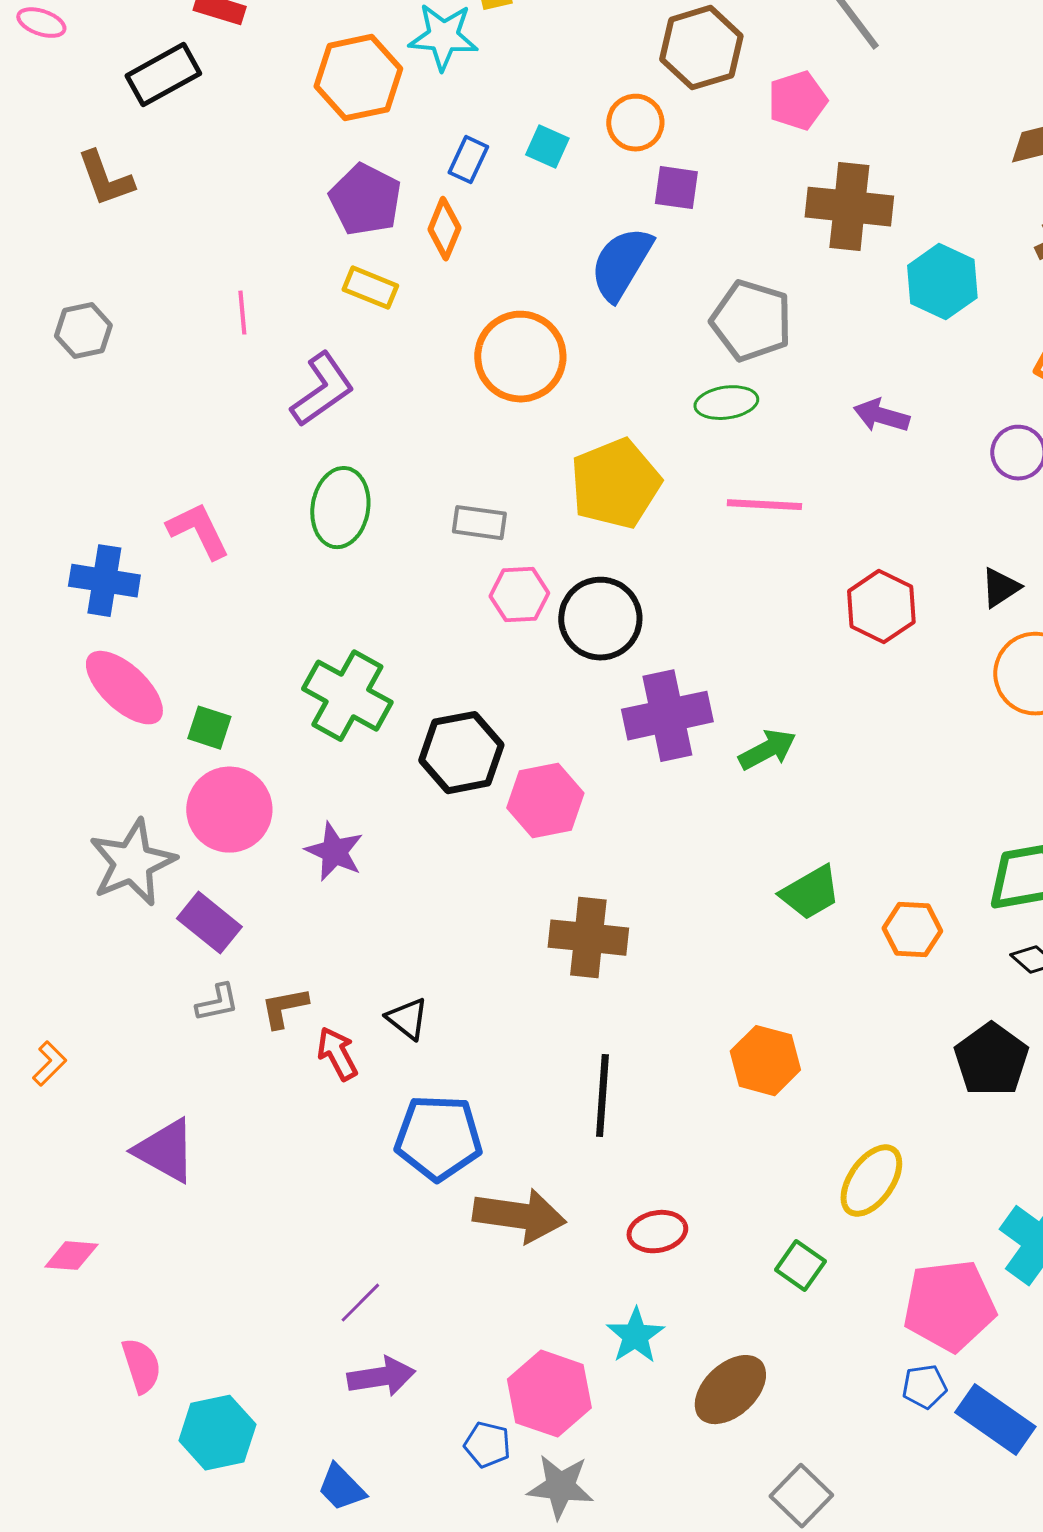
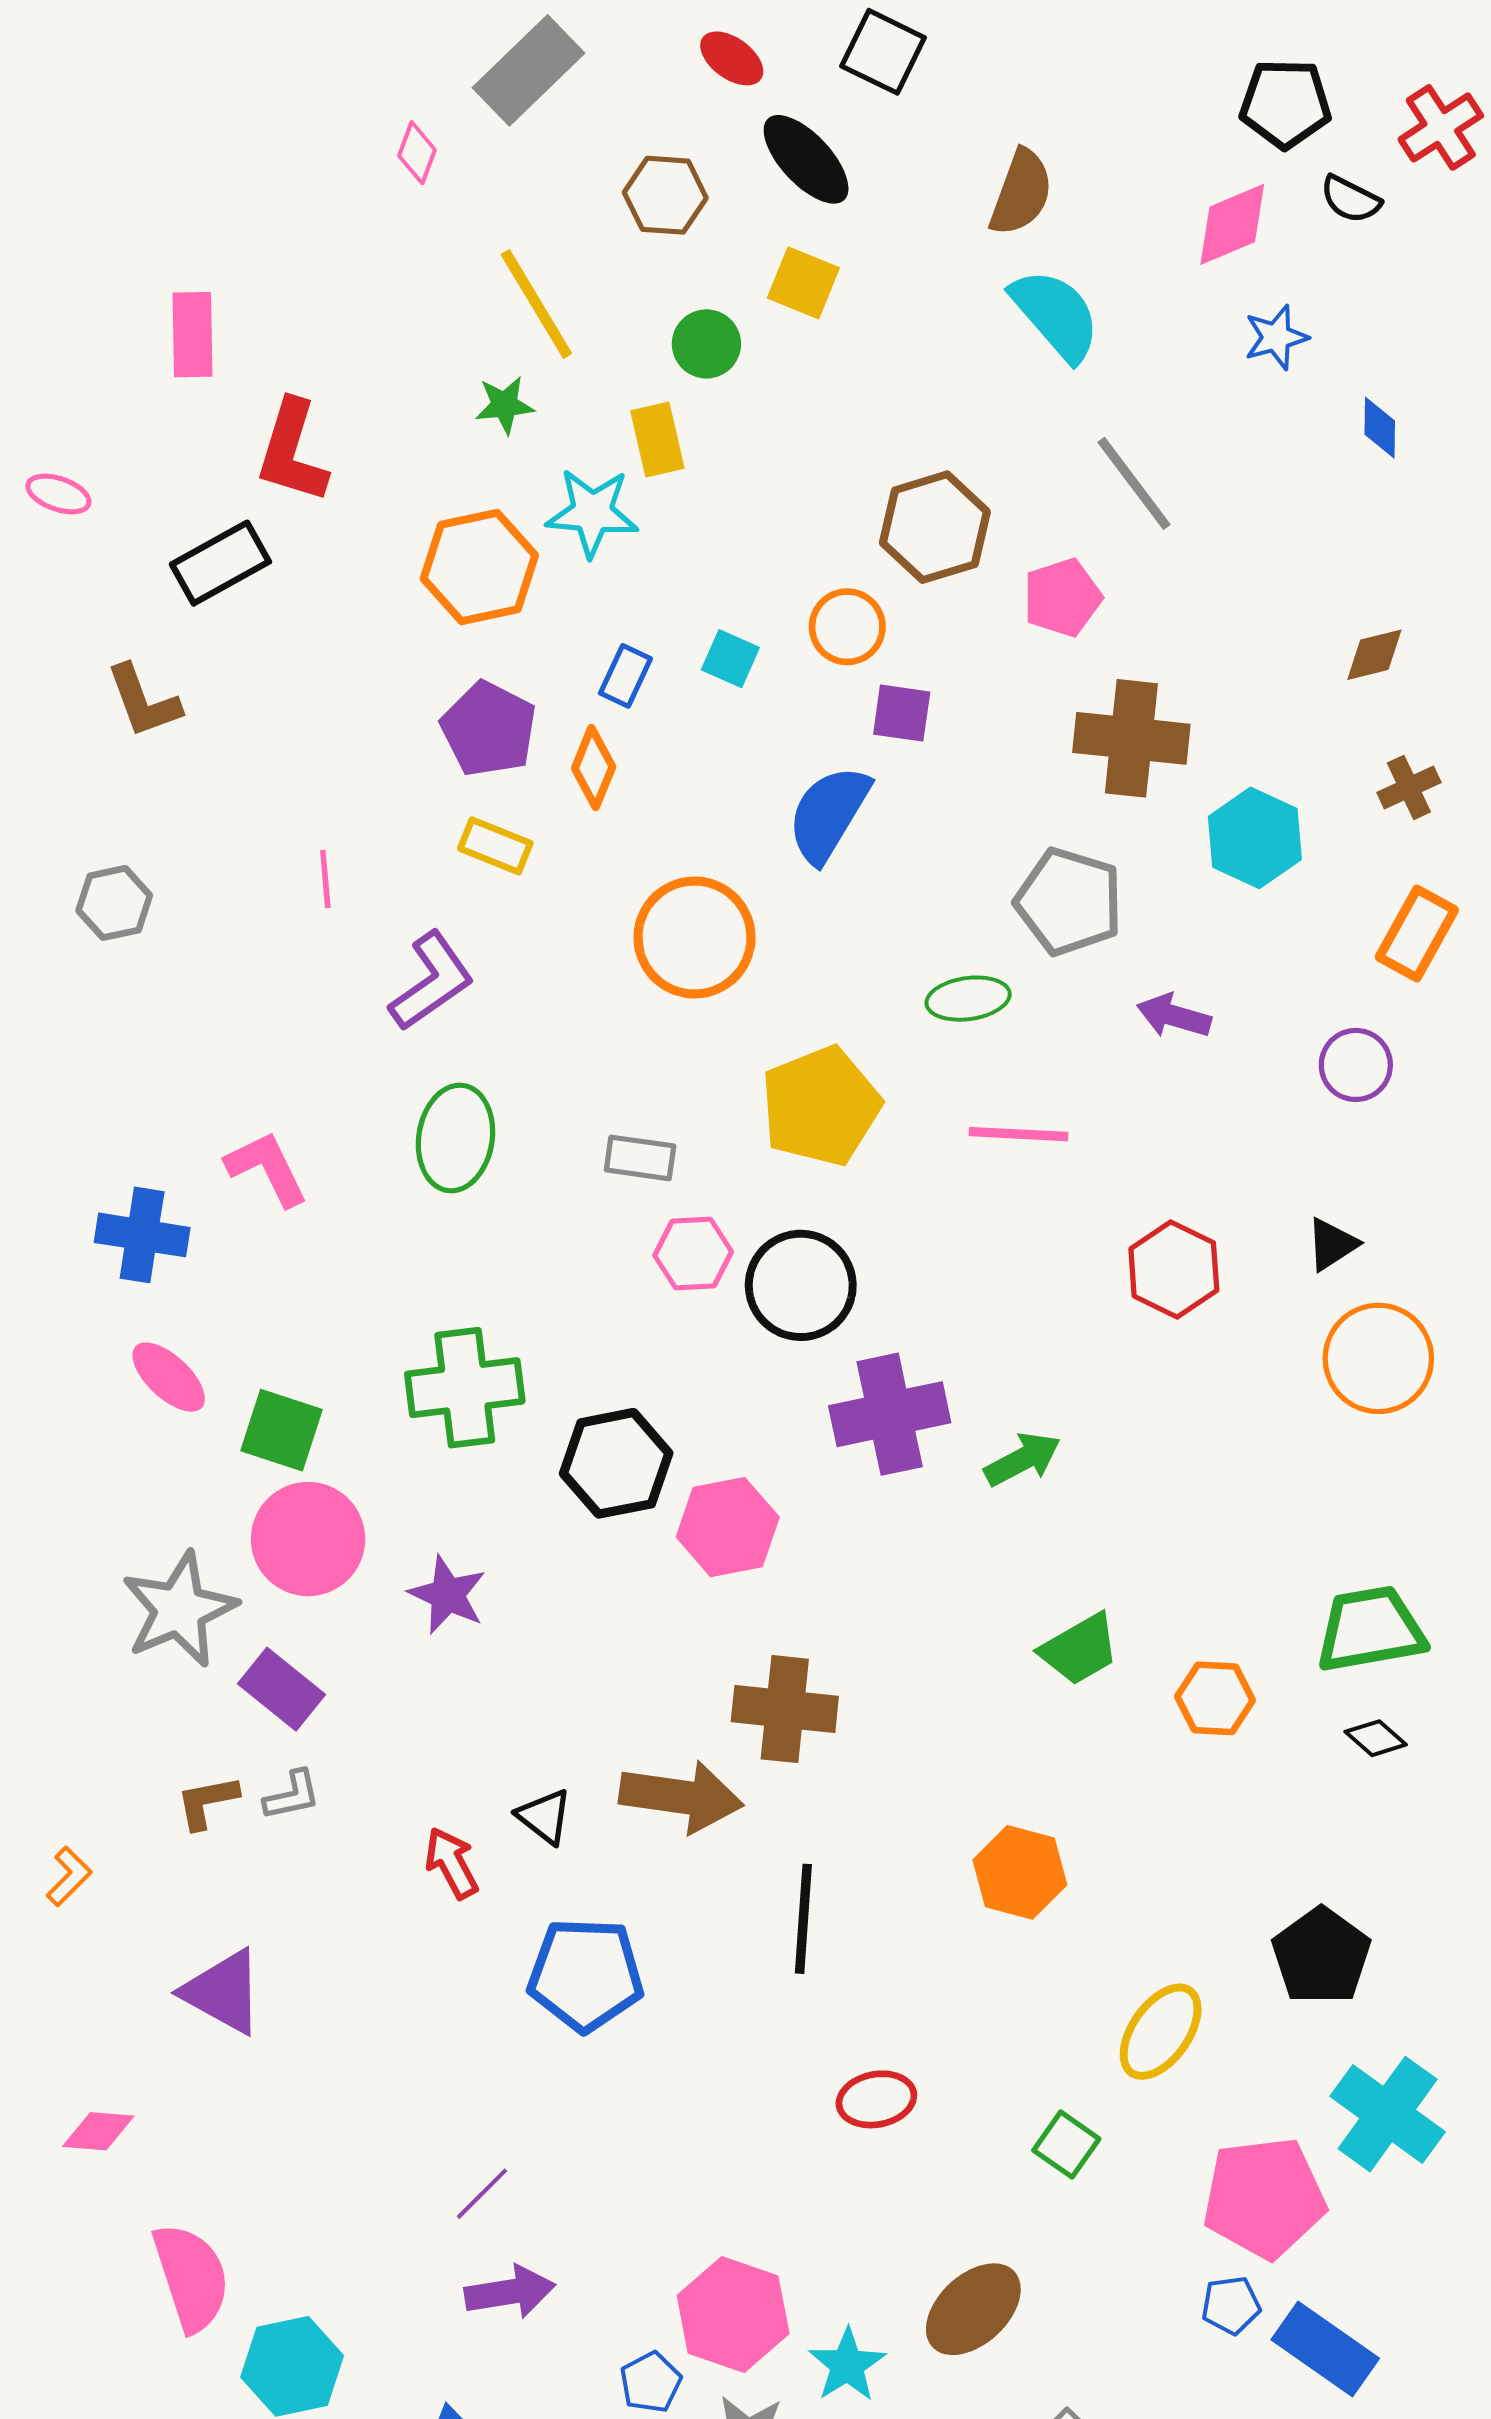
gray pentagon: (751, 321) -> (1069, 902), moved
pink ellipse: (124, 688) -> (169, 1377), size x0.7
green cross: (347, 696) -> (465, 1388), turned -36
green square: (209, 728) -> (282, 1430), size x1.4
brown L-shape: (284, 1008) -> (207, 1802), moved
black pentagon: (991, 1060) -> (1321, 1956), moved
brown arrow: (519, 1216) -> (681, 1797), moved
cyan star: (635, 1336) -> (847, 2365), moved
pink semicircle: (141, 1366) -> (191, 2277), size x1.5
blue pentagon: (487, 1445) -> (651, 2382), turned 30

